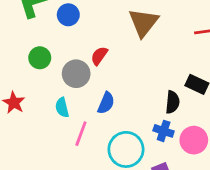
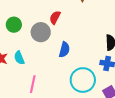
cyan semicircle: (62, 107) -> (19, 58), moved
pink line: (81, 134) -> (33, 84), moved

